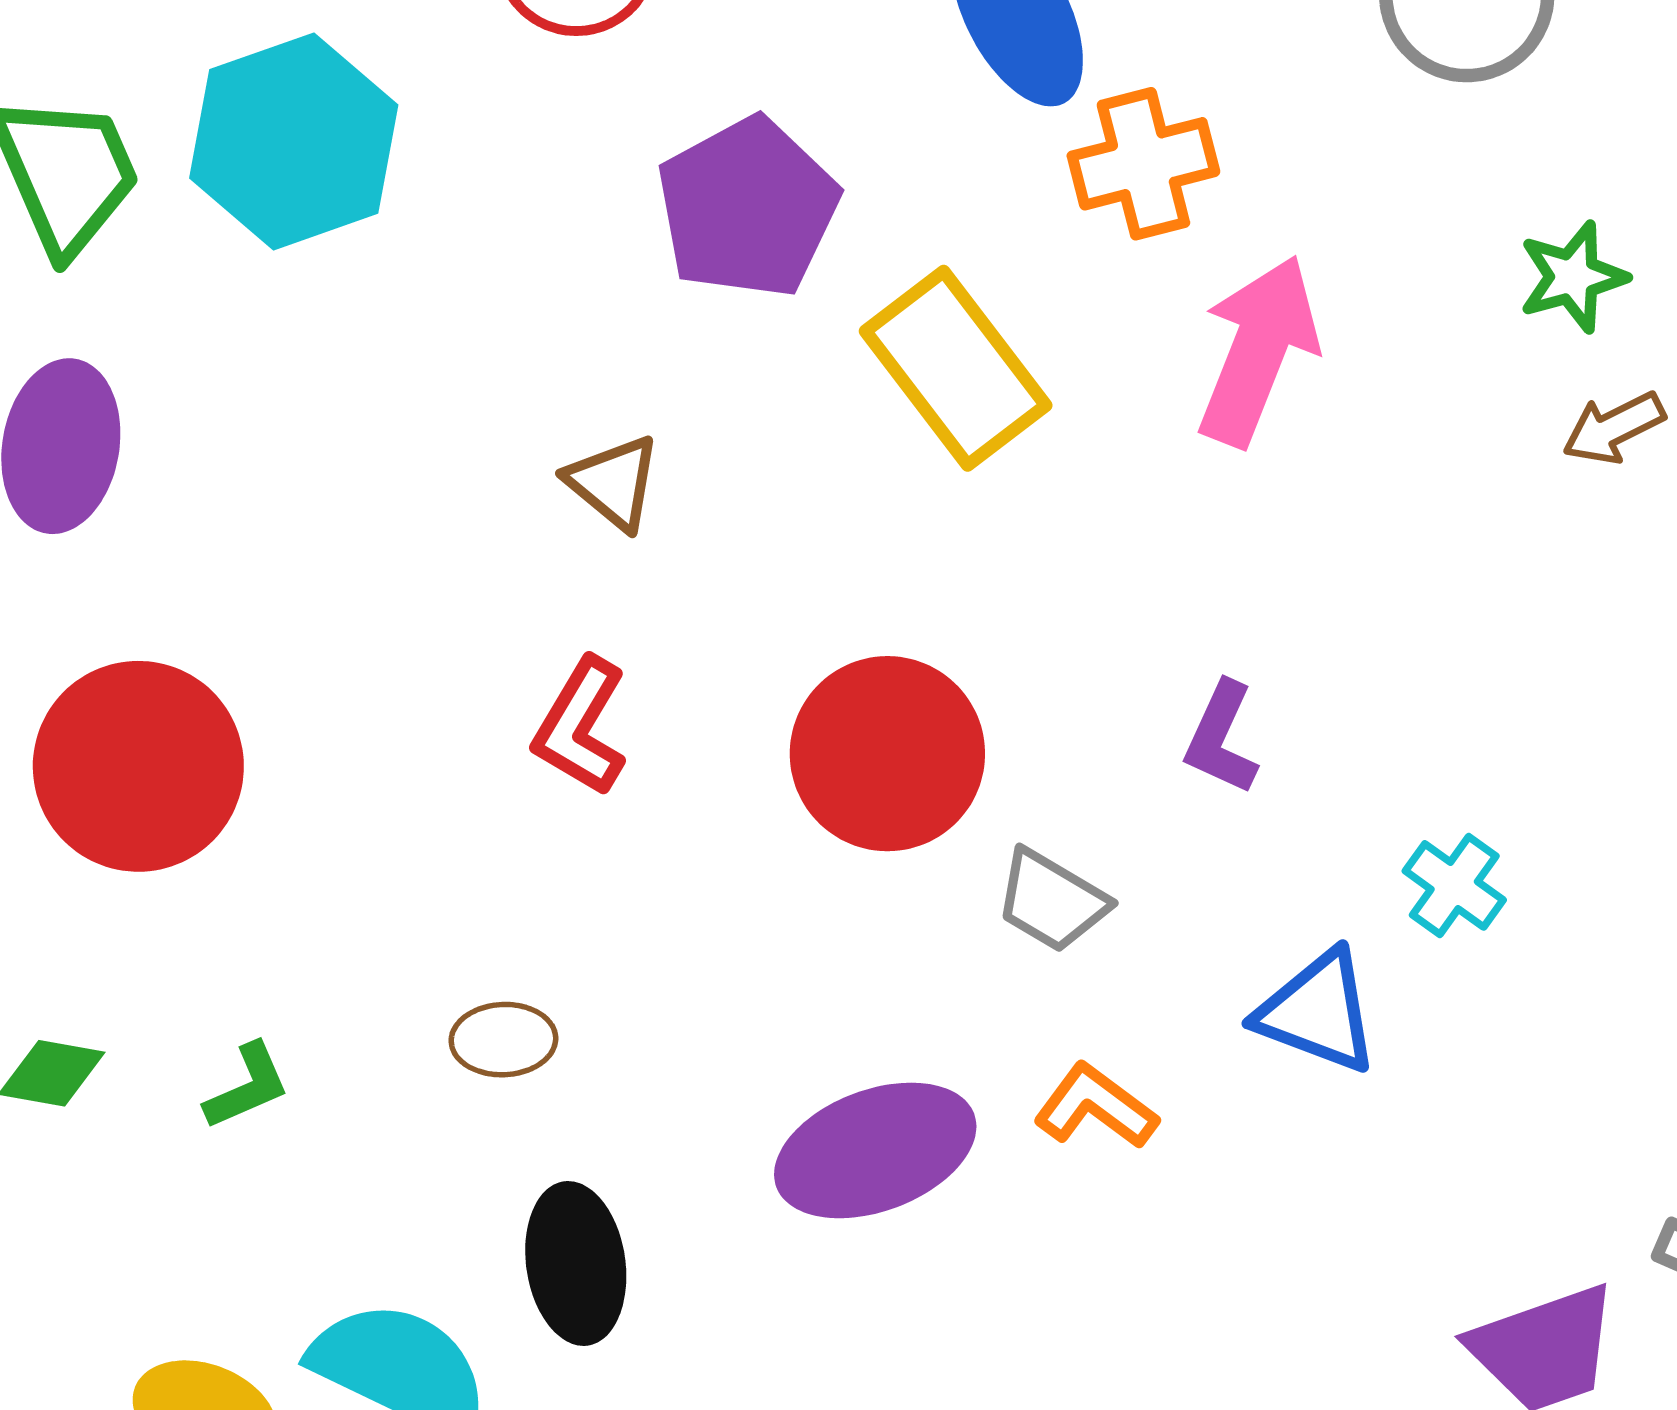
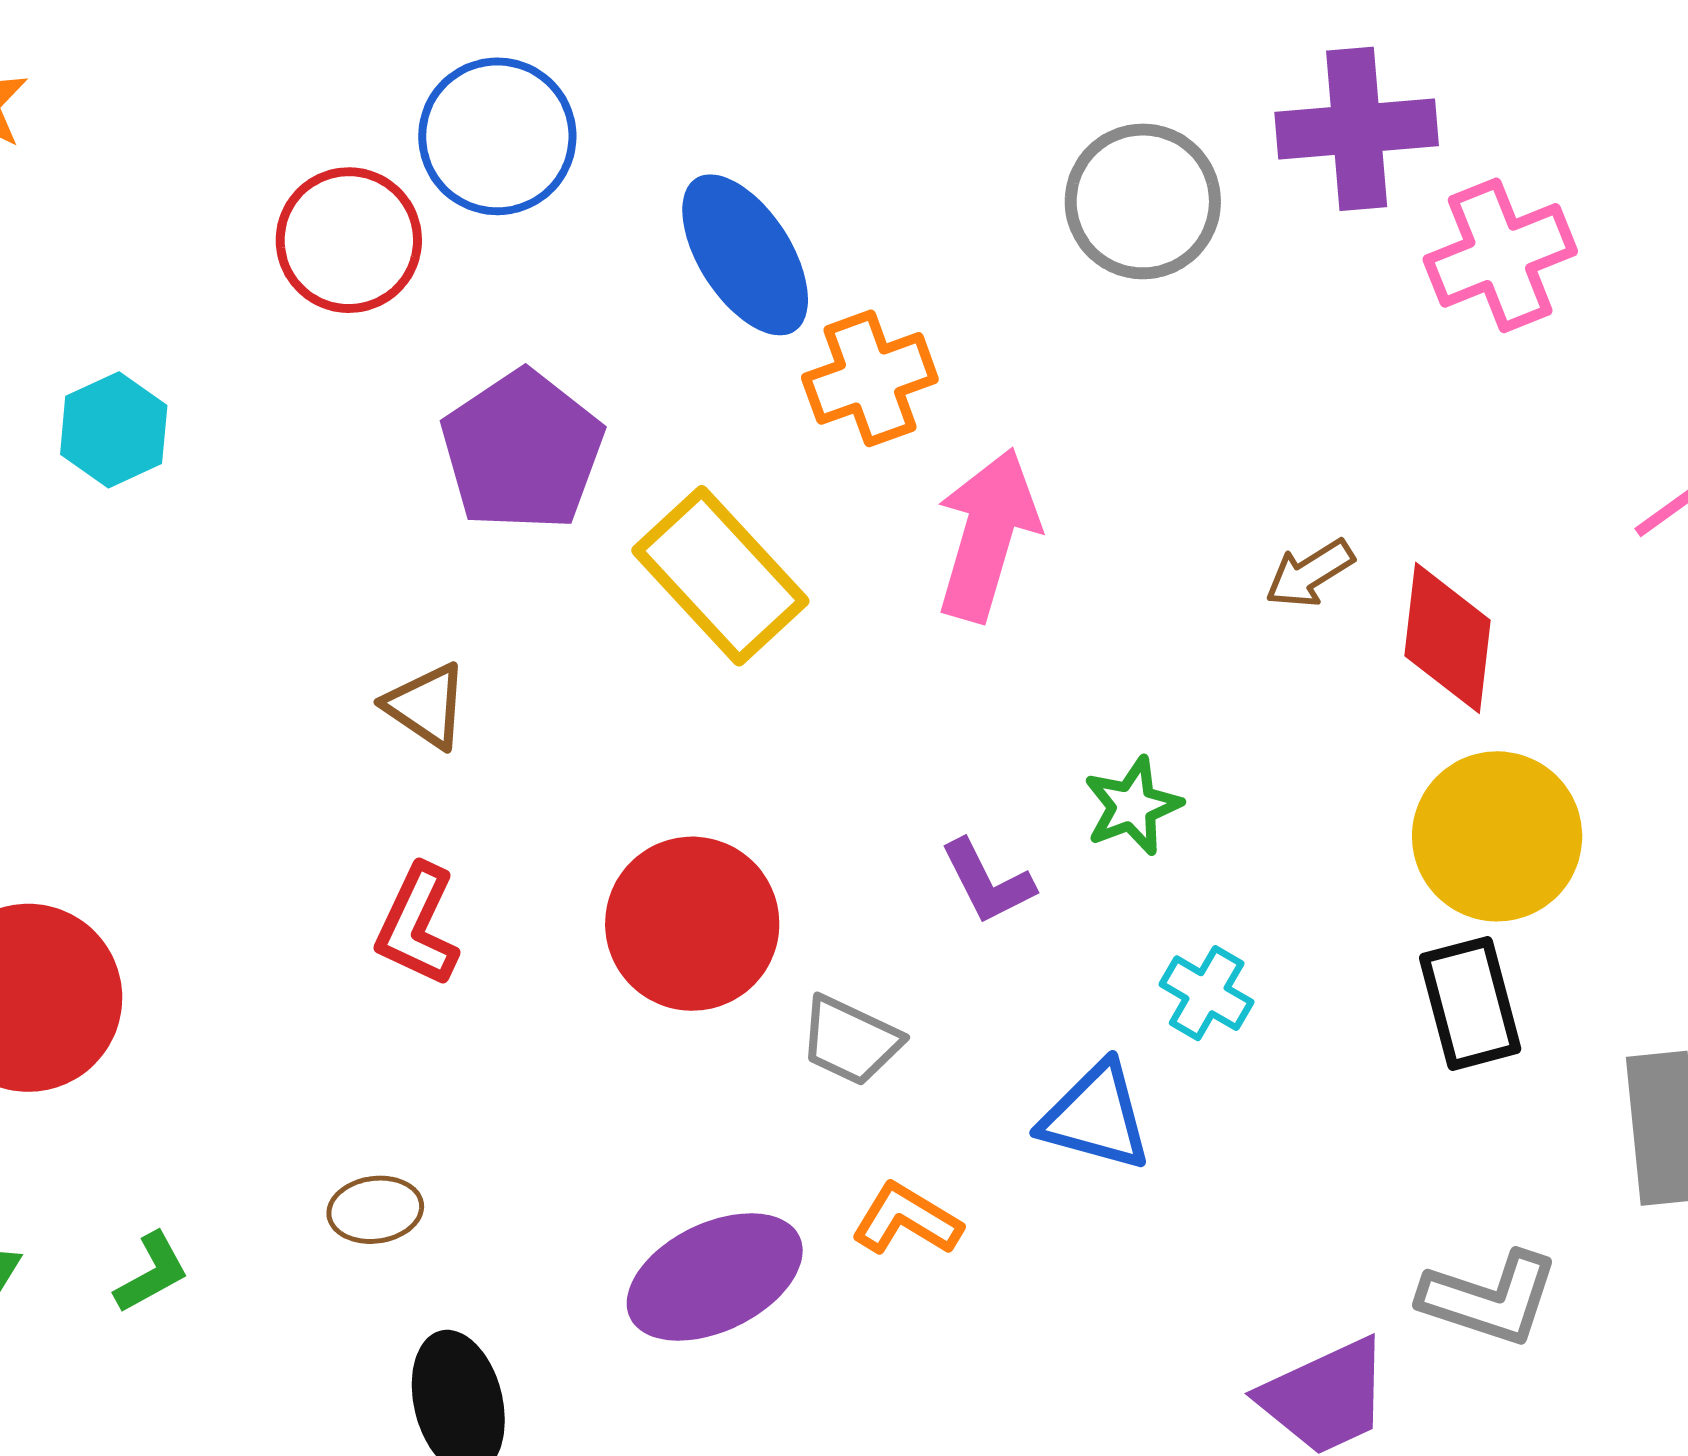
cyan hexagon: (294, 141) -> (114, 430), size x0.6
green star: (1573, 277) -> (1133, 806), moved
purple L-shape: (1221, 738) -> (987, 882), turned -46

